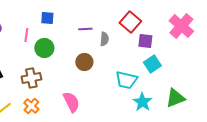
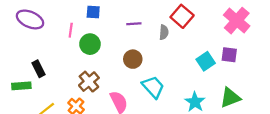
gray semicircle: (104, 39) -> (164, 32), moved
purple square: (145, 41) -> (229, 55), moved
brown cross: (31, 78) -> (89, 82), moved, turned -30
cyan trapezoid: (126, 80) -> (153, 87), moved, turned -145

